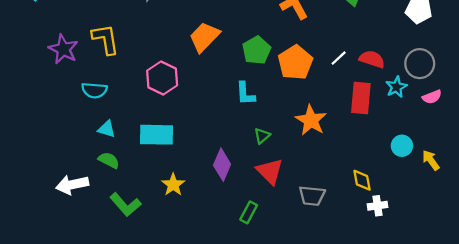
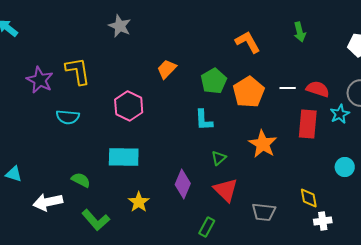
orange trapezoid: (204, 37) -> (167, 69), size x0.7
white line: (339, 58) -> (288, 88), turned 42
cyan triangle: (107, 129) -> (14, 174), moved

